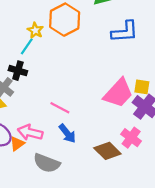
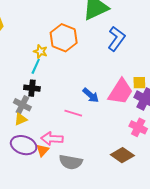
blue L-shape: (125, 32) -> (116, 39), turned -40
blue arrow: (67, 134) -> (91, 95), moved
brown diamond: (107, 151) -> (122, 155), moved

